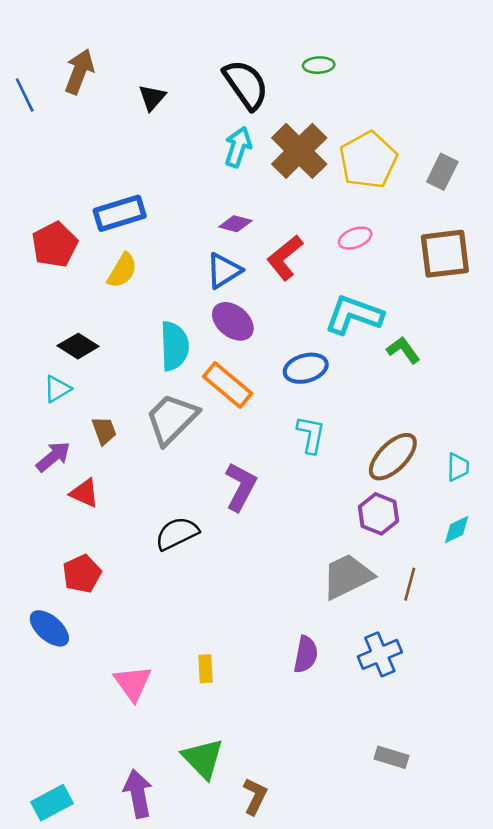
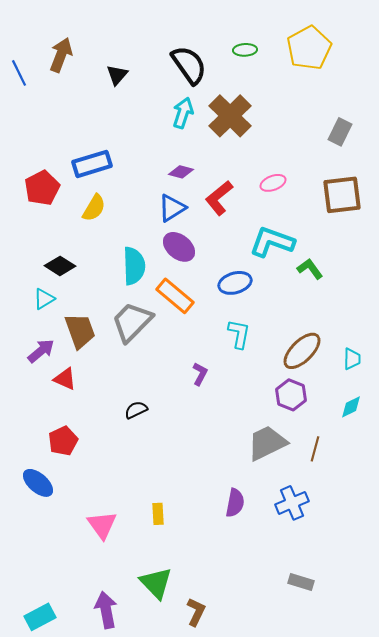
yellow pentagon: (368, 160) -> (309, 48), moved
brown trapezoid: (104, 431) -> (80, 331), size x1.6
purple L-shape: (241, 487) -> (200, 374), moved, size x0.6
black semicircle: (177, 533) -> (136, 410), size x0.7

